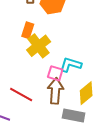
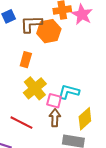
yellow cross: (39, 46) -> (35, 88), moved
brown arrow: (55, 91) -> (55, 118), size x0.7

